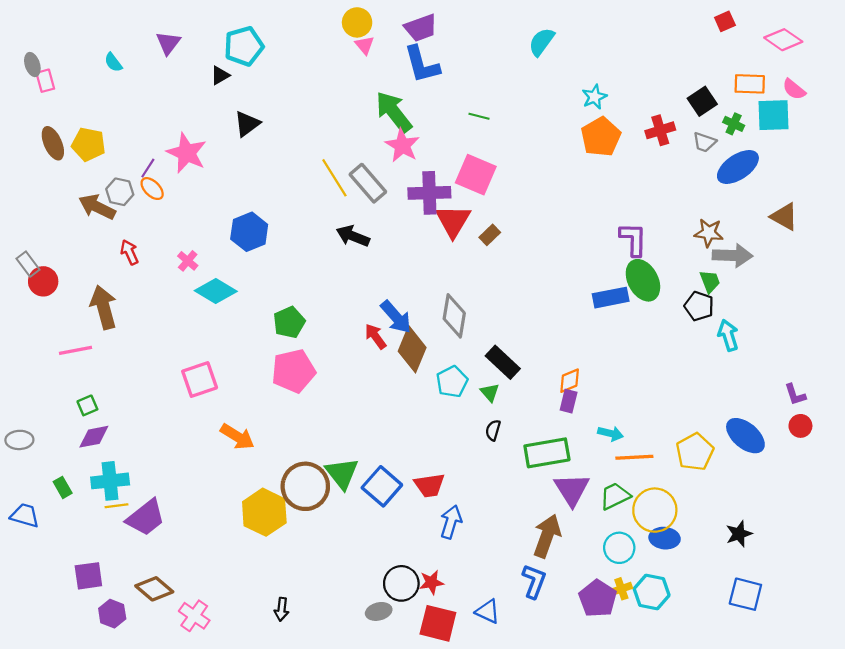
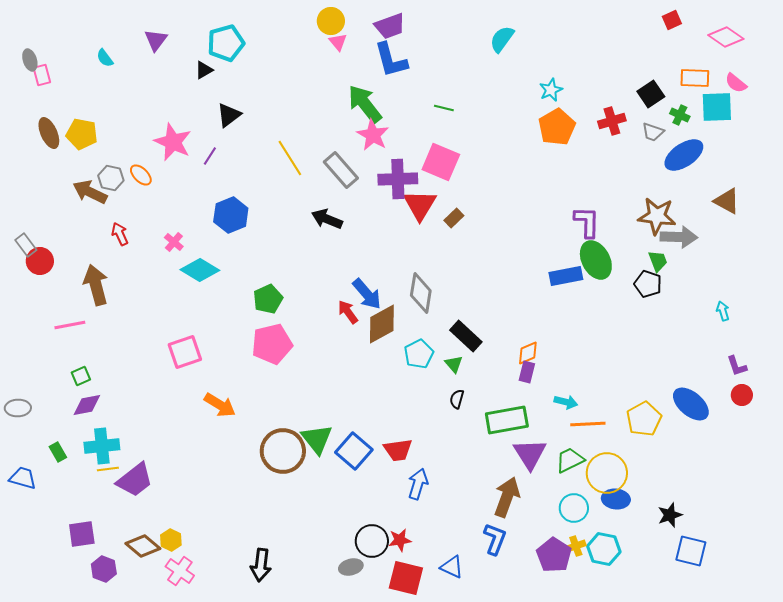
purple line: (148, 168) -> (210, 156), moved
yellow line: (334, 178) -> (290, 158), moved
brown star: (709, 233) -> (657, 216), size x1.4
cyan arrow: (728, 335) -> (723, 311), moved, size x0.7
brown diamond: (412, 349) -> (382, 324), turned 39
yellow hexagon: (264, 512) -> (171, 540), moved, size x0.5
black star: (739, 534) -> (670, 515), moved
black arrow: (282, 609) -> (261, 565), size x1.5

